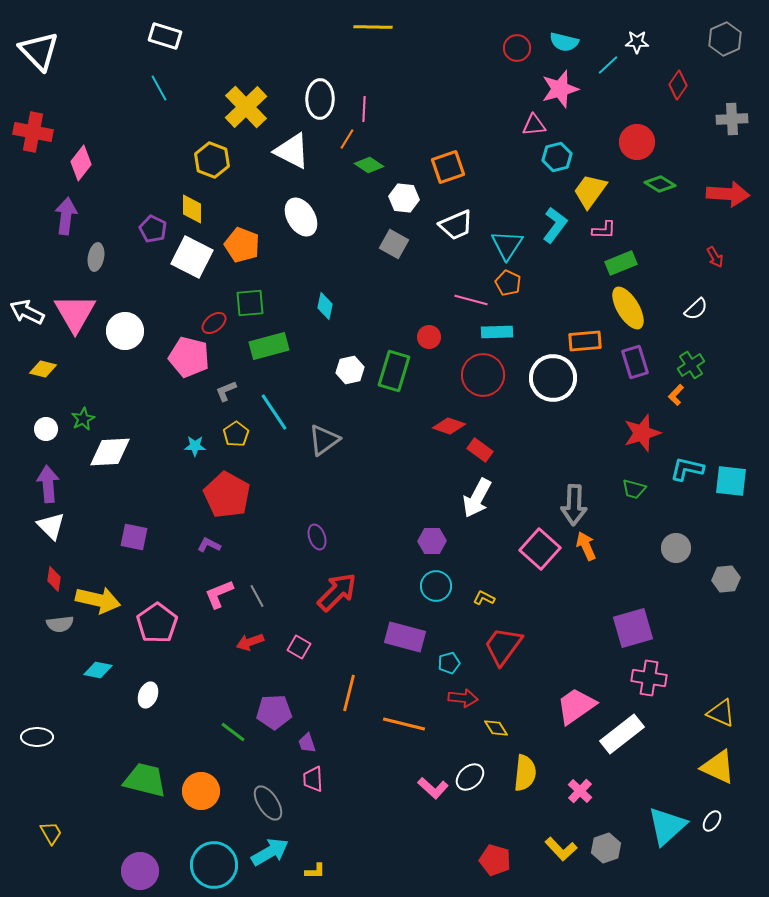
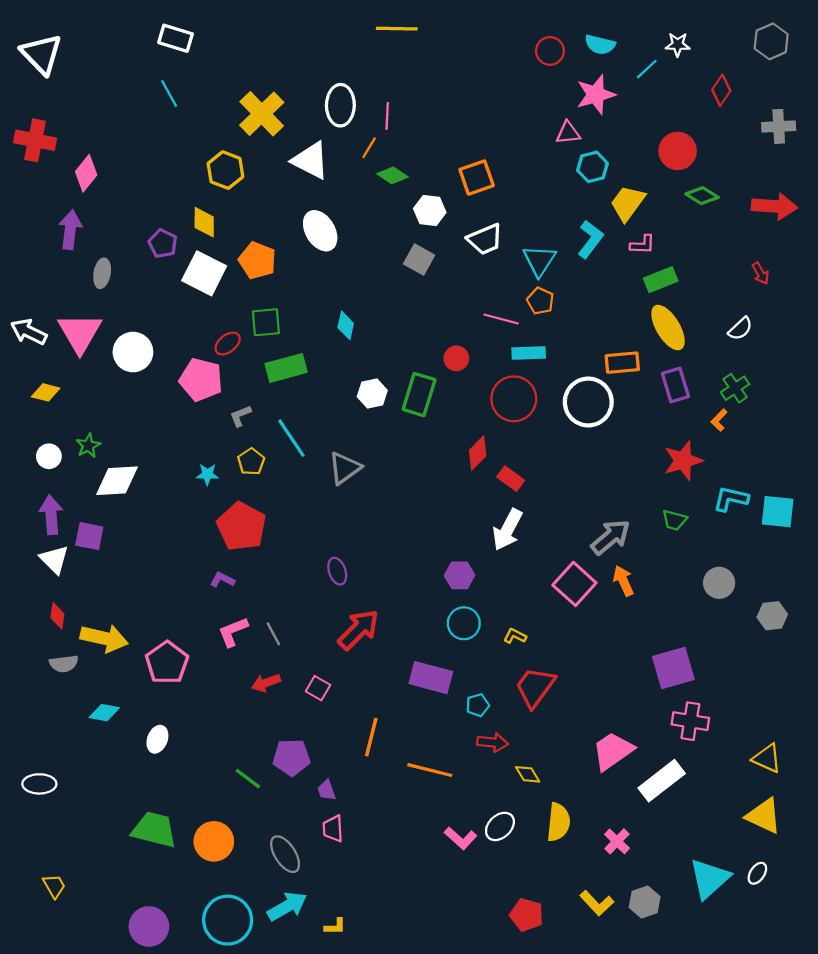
red diamond: (449, 426) -> (478, 453), turned -64
gray arrow: (574, 505) -> (611, 537), turned -132
purple square: (134, 537) -> (89, 536), moved

